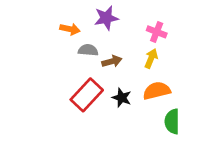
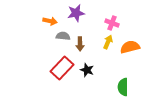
brown arrow: (112, 61) -> (80, 44), turned 104
orange semicircle: (157, 91) -> (130, 47), moved

